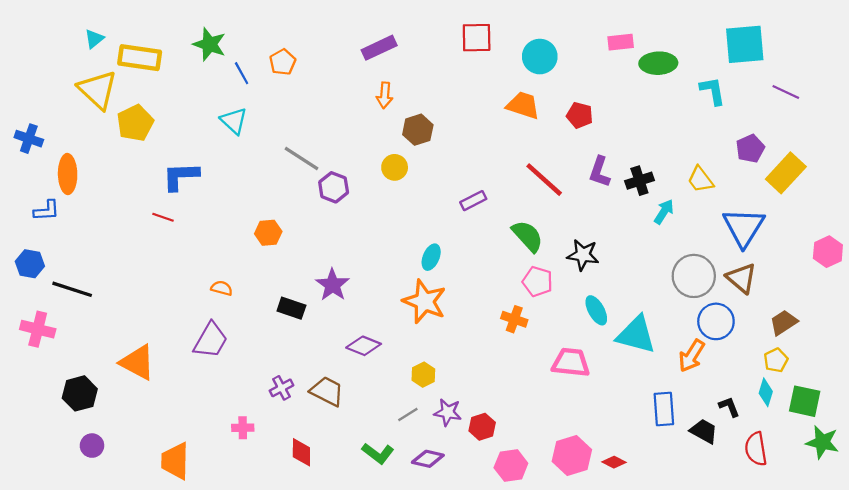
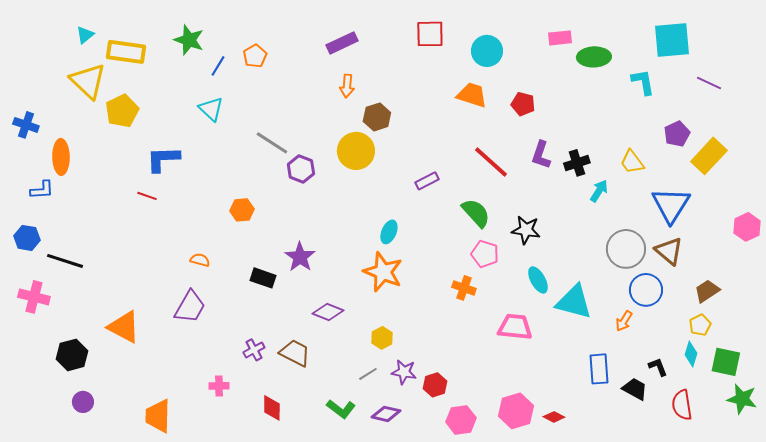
blue line: (242, 73) -> (218, 66), turned 60
yellow circle: (395, 167) -> (356, 151), size x1.6
orange arrow: (692, 356) -> (624, 321), size x0.7

